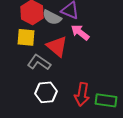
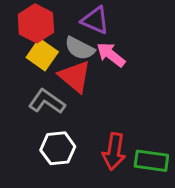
gray semicircle: (52, 17) -> (80, 48), moved
yellow square: (26, 37) -> (42, 55), moved, turned 30

